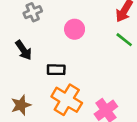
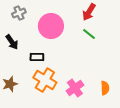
pink circle: (75, 29) -> (51, 26), size x1.6

